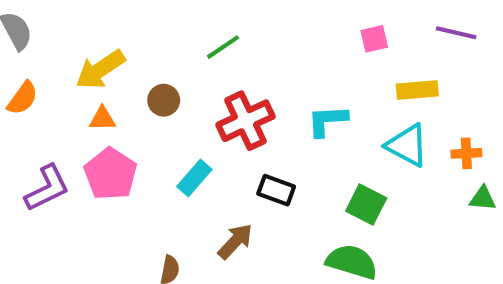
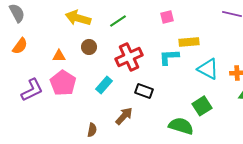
pink square: (374, 39) -> (167, 17), moved
yellow arrow: (100, 70) -> (78, 18), moved, turned 50
yellow rectangle: (417, 90) -> (189, 42), moved
green square: (366, 205) -> (202, 106), moved, turned 30

